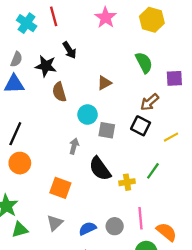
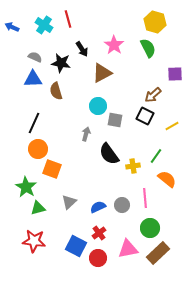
pink star: (106, 17) -> (114, 45), moved
gray semicircle: (16, 59) -> (35, 57), turned -88
green semicircle: (144, 63) -> (148, 48), moved
brown triangle: (104, 83) -> (102, 73), moved, size x1.5
brown semicircle: (59, 92) -> (56, 91), moved
orange square: (60, 188) -> (52, 169), moved
orange semicircle: (166, 232) -> (167, 179), moved

